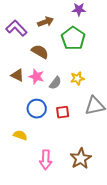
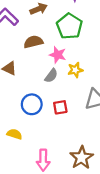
brown semicircle: (40, 52) -> (33, 42), turned -42
pink star: (36, 77) -> (58, 55), moved

